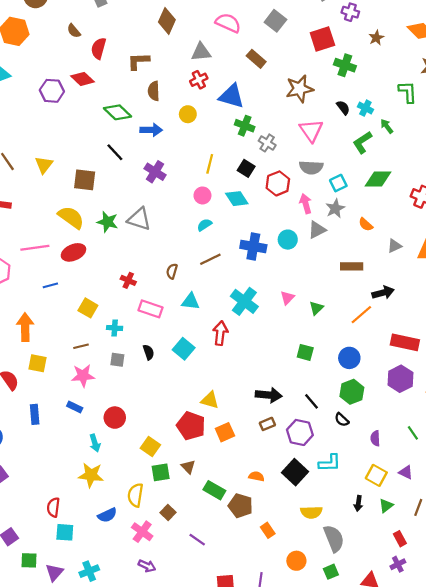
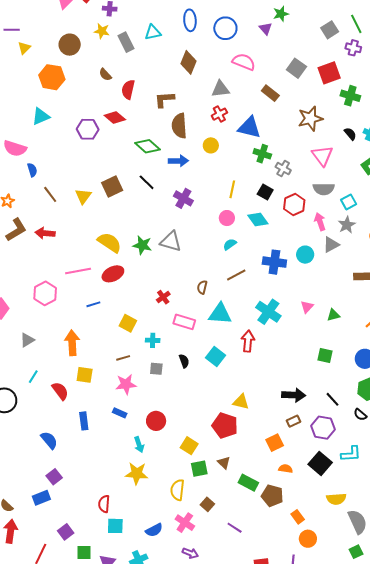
gray square: (275, 21) -> (296, 68), moved
brown semicircle: (154, 91) -> (179, 126), size x1.4
brown square: (85, 180) -> (112, 186), moved, turned -30
red cross: (128, 280) -> (163, 297), turned 32
cyan triangle: (191, 301) -> (220, 314), size x1.4
green triangle: (316, 308) -> (333, 315), turned 32
orange square: (225, 432) -> (275, 443), moved
blue semicircle: (107, 515) -> (154, 530), moved
orange circle: (296, 561) -> (308, 539), moved

